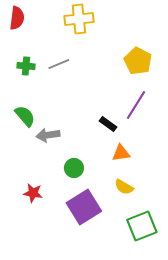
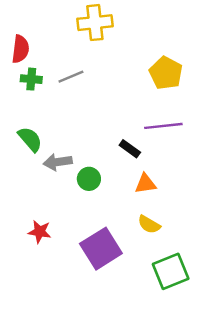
red semicircle: (17, 18) -> (20, 49), moved
purple line: (136, 105) -> (163, 126), turned 52
green circle: (74, 168) -> (89, 179), moved

